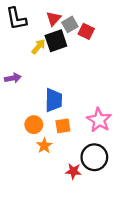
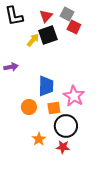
gray square: (70, 24) -> (67, 14), moved, turned -32
pink star: (99, 120) -> (74, 96), moved
orange star: (44, 146) -> (39, 139), moved
black circle: (94, 157) -> (66, 126), moved

